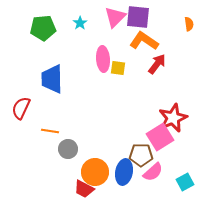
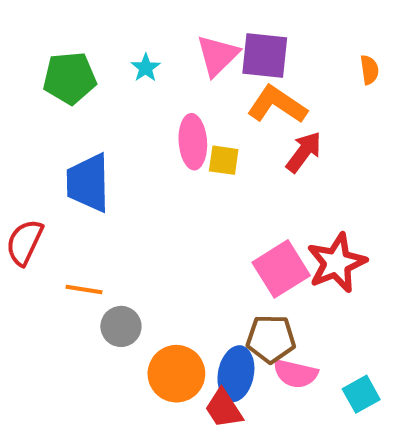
pink square: (160, 137) -> (281, 269), moved
pink semicircle: (153, 172) -> (295, 374), turned 55
red trapezoid: (84, 189) -> (224, 409), moved, turned 30

